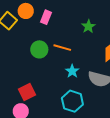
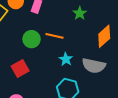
red square: (27, 92) -> (20, 69), moved

